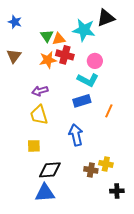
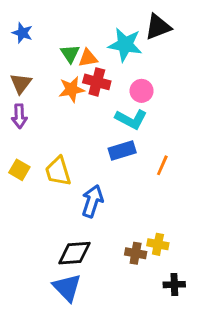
purple arrow: (40, 91) -> (19, 116), moved, turned -77
blue arrow: (76, 135) -> (92, 201), moved, turned 30
yellow square: (34, 146) -> (19, 170), moved, turned 32
blue triangle: (45, 193) -> (67, 287), turned 50

